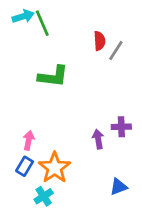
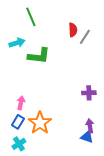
cyan arrow: (23, 16) -> (17, 43), moved
purple arrow: (98, 139) -> (90, 126), moved
blue triangle: (119, 187) -> (87, 137), turned 40
cyan cross: (44, 196) -> (19, 144), moved

